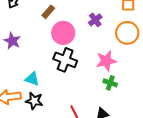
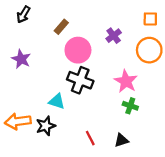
pink star: (106, 61) -> (126, 81), turned -30
cyan triangle: (32, 79) -> (57, 101), moved
black star: (34, 101) -> (46, 126), turned -30

